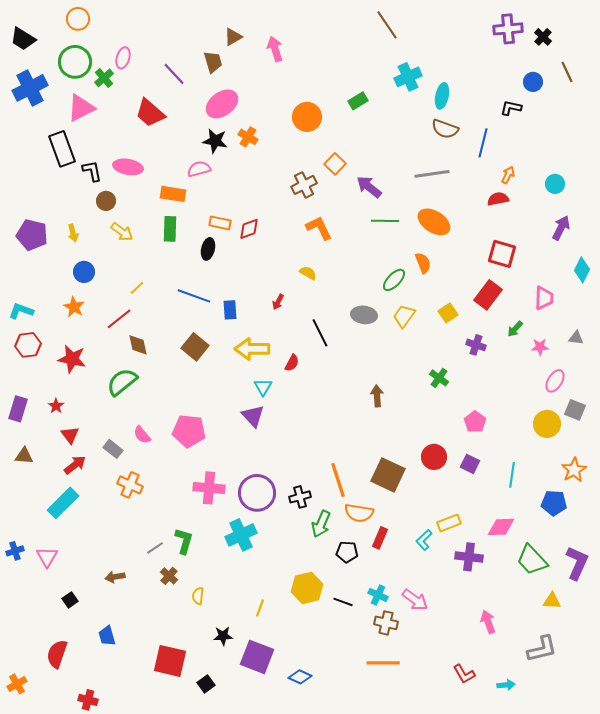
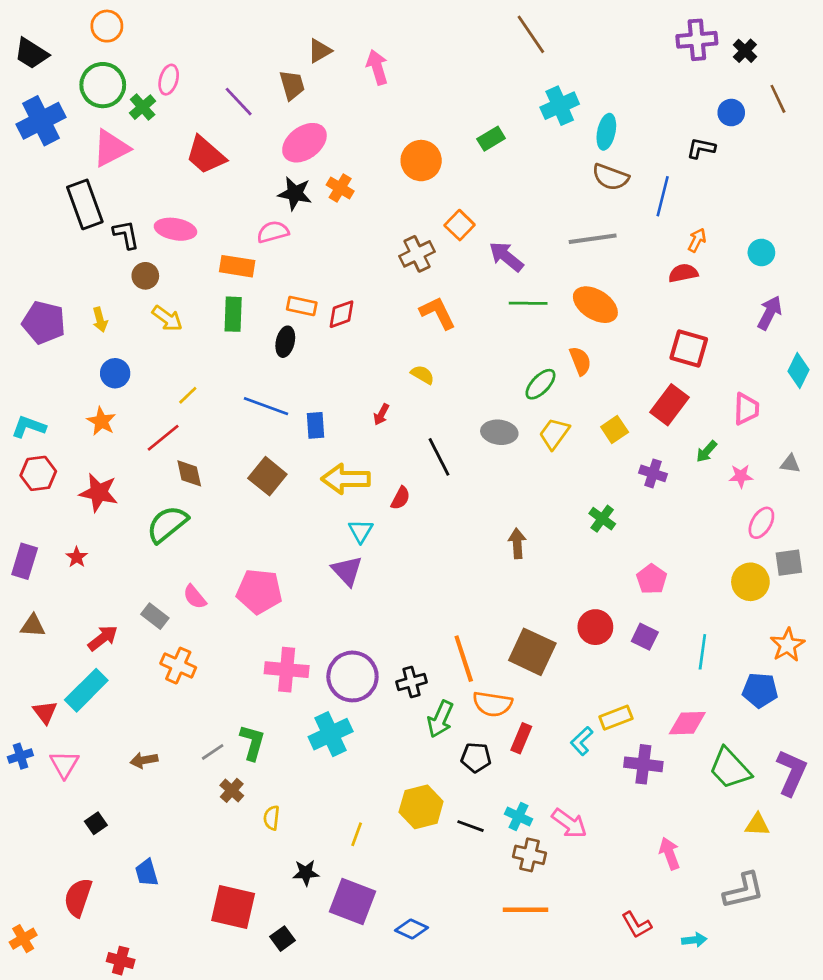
gray square: (575, 410) -> (789, 563), turned -30
red triangle: (70, 435) -> (45, 712), moved
brown arrow: (115, 577) -> (144, 760), moved

